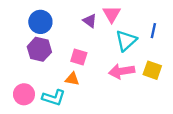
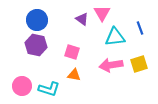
blue line: (153, 31) -> (140, 28), turned -32
cyan triangle: (126, 41) -> (115, 37), turned 35
yellow square: (152, 70) -> (139, 64), turned -36
orange triangle: (72, 79) -> (74, 75), moved

